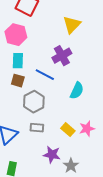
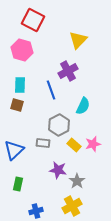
cyan rectangle: (18, 61) -> (20, 85), moved
blue line: (45, 75) -> (51, 90), turned 42
brown square: (18, 81) -> (17, 105), moved
gray hexagon: (34, 102) -> (59, 125), moved

